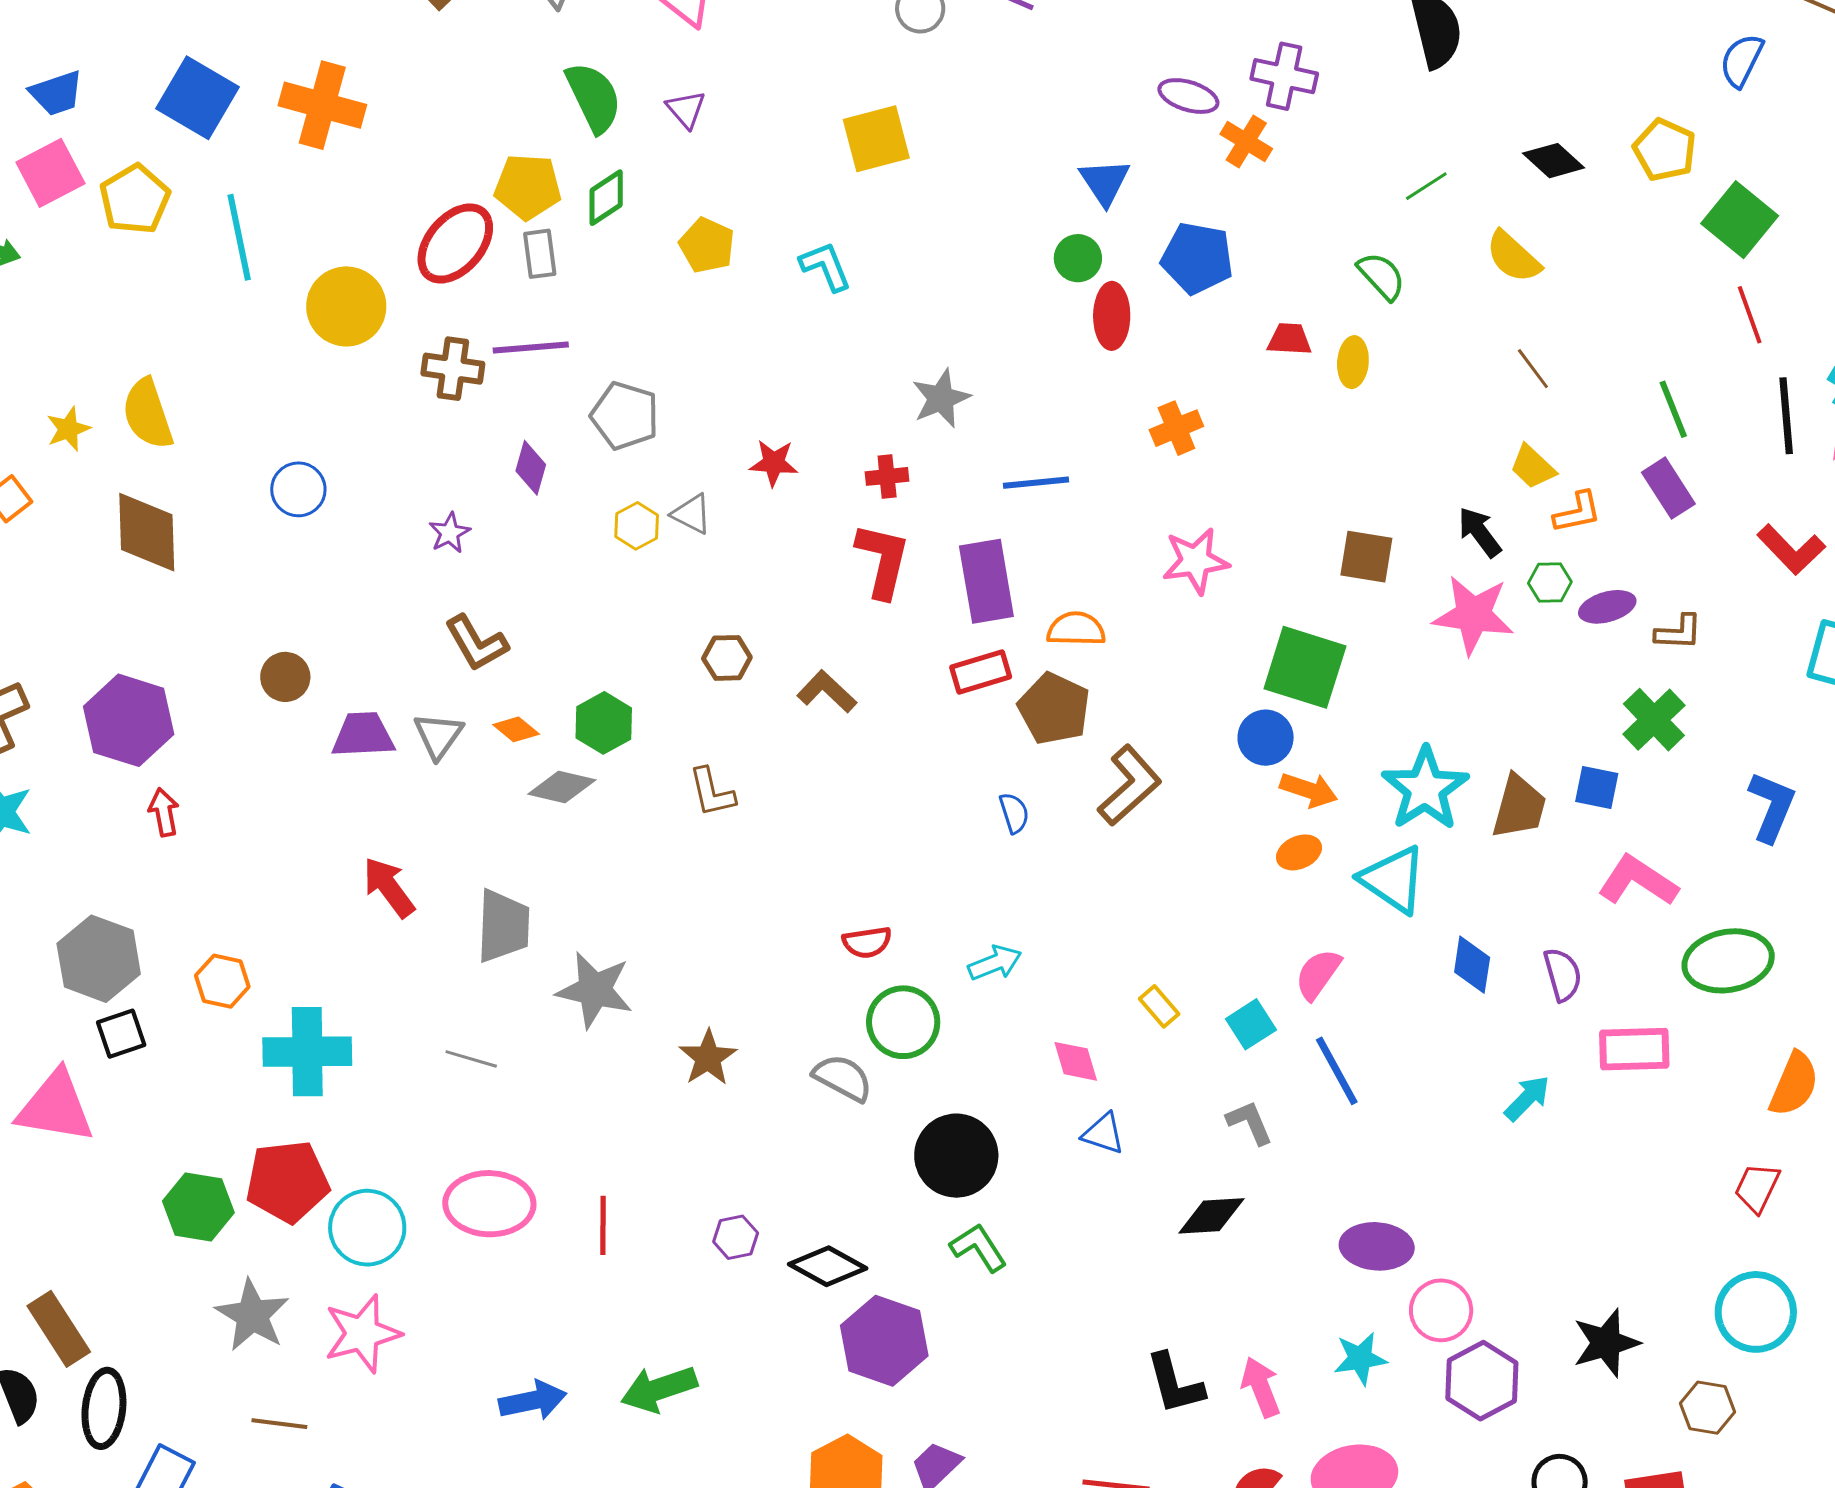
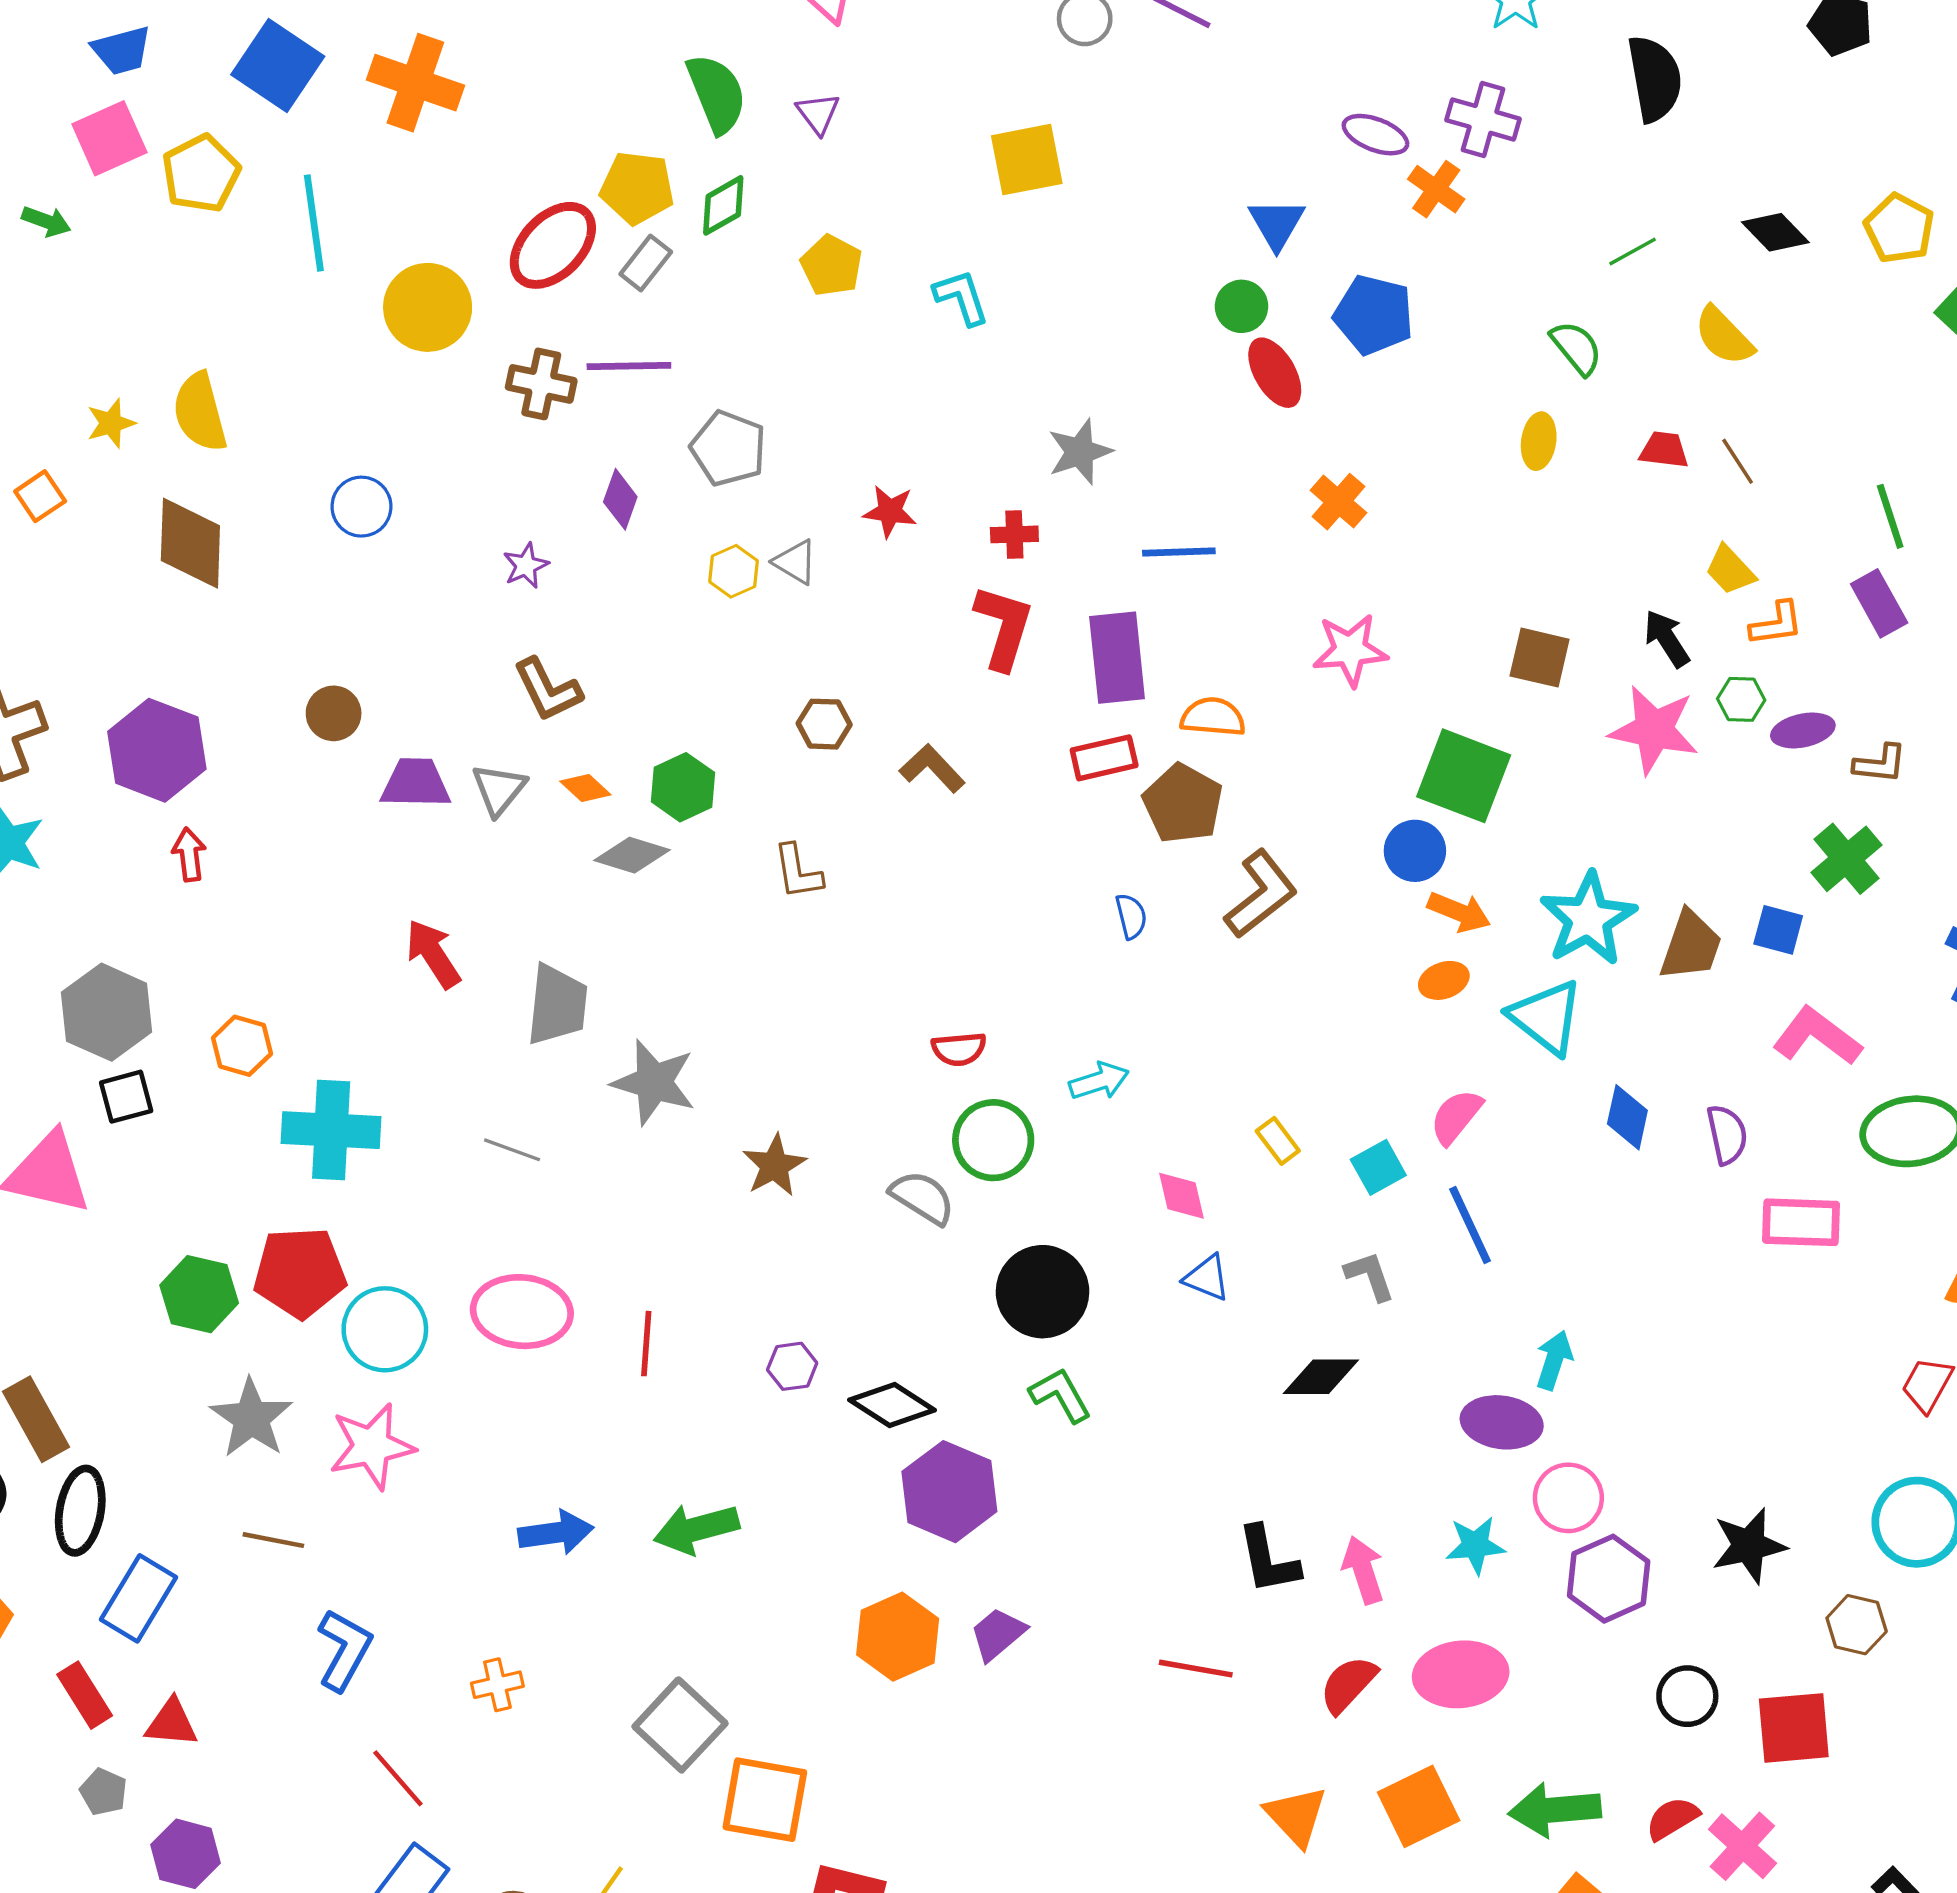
gray rectangle: (540, 254) -> (646, 263), turned 42
red ellipse: (1112, 316) -> (1275, 373), turned -34
red trapezoid: (1289, 339) -> (1664, 450), moved
orange cross: (1176, 428) -> (1338, 502), turned -30
cyan arrow: (1527, 1098) -> (1554, 1360), moved, turned -30

